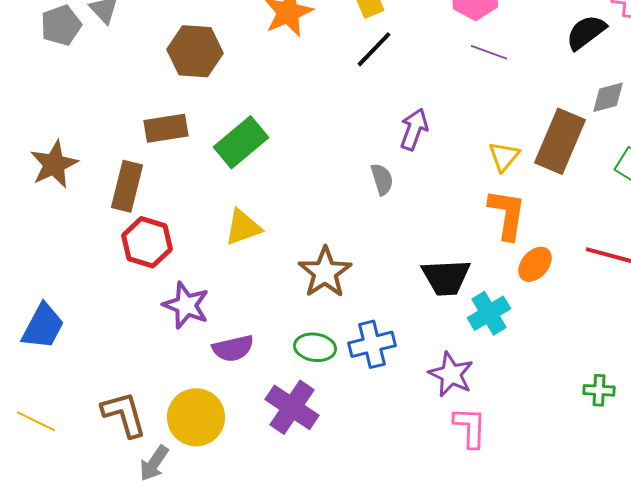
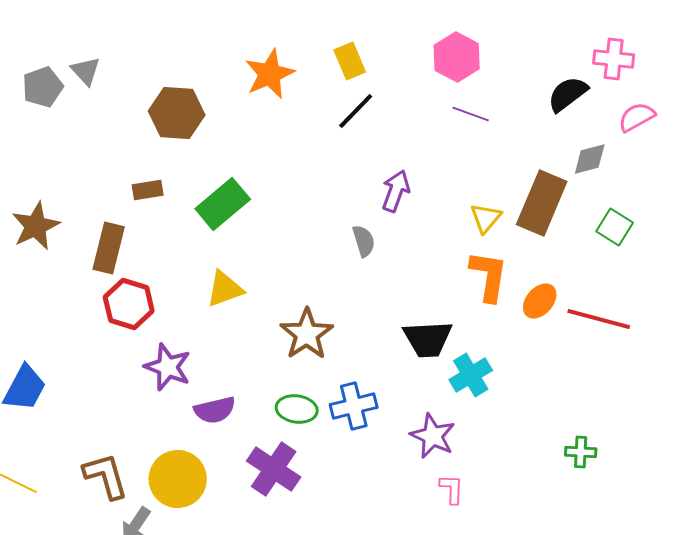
brown rectangle: (166, 128) -> (148, 190), size x0.7
orange ellipse: (535, 264) -> (540, 301), moved
pink L-shape: (470, 427) -> (452, 489), size x0.7

